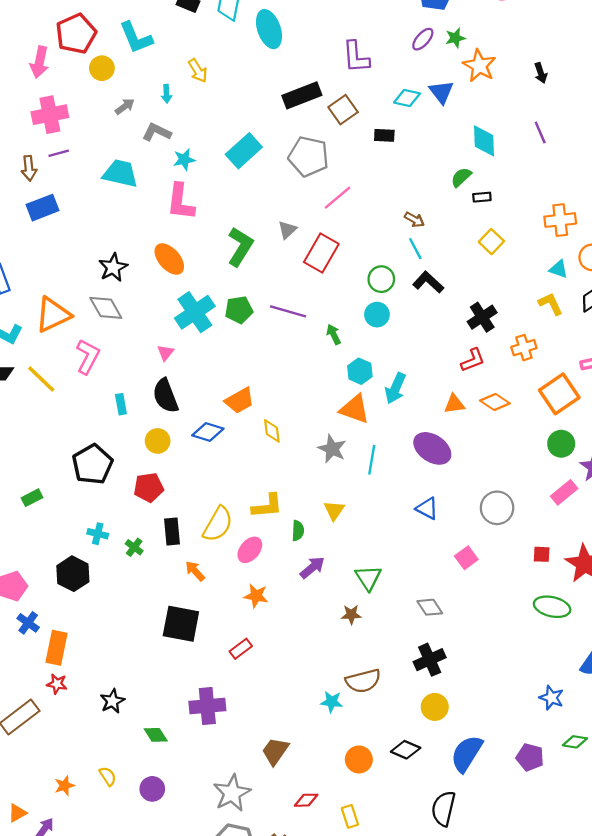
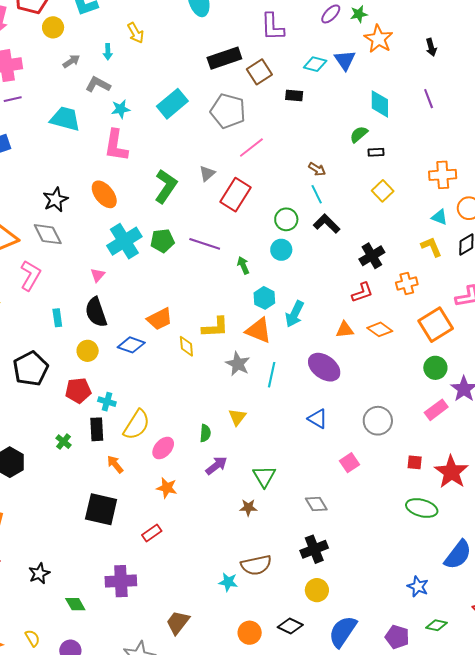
yellow L-shape: (267, 506) -> (215, 327), moved
cyan cross: (98, 534) -> (107, 402), moved

